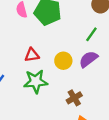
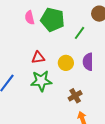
green line: (91, 34) -> (79, 33), moved
purple semicircle: (88, 59) -> (88, 62), turned -54

